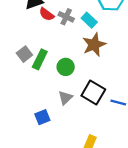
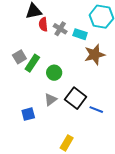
red semicircle: (47, 14) -> (43, 24), turned 40
cyan rectangle: (89, 20) -> (80, 34), turned -32
brown star: (94, 45) -> (95, 55), moved

